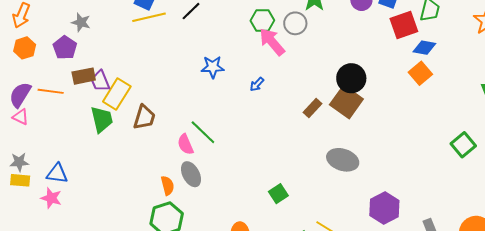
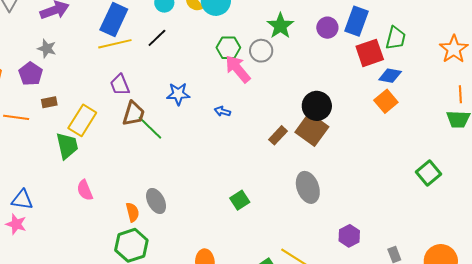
brown rectangle: (84, 76) -> (49, 102), size x0.7
purple trapezoid: (100, 81) -> (120, 85), moved
blue arrow: (257, 84) -> (222, 111), turned 63
brown trapezoid: (144, 117) -> (134, 114), moved
green line: (203, 132) -> (150, 128), moved
pink semicircle: (185, 144) -> (85, 190), moved
gray ellipse: (343, 160) -> (308, 187), turned 52
green square: (278, 194) -> (240, 200), moved
purple hexagon: (384, 208) -> (349, 236), size x0.7

